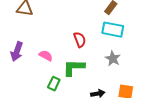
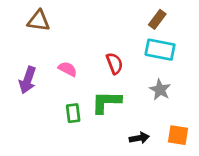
pink semicircle: (46, 56) -> (68, 69), moved
green rectangle: (54, 84) -> (73, 113), moved, turned -32

